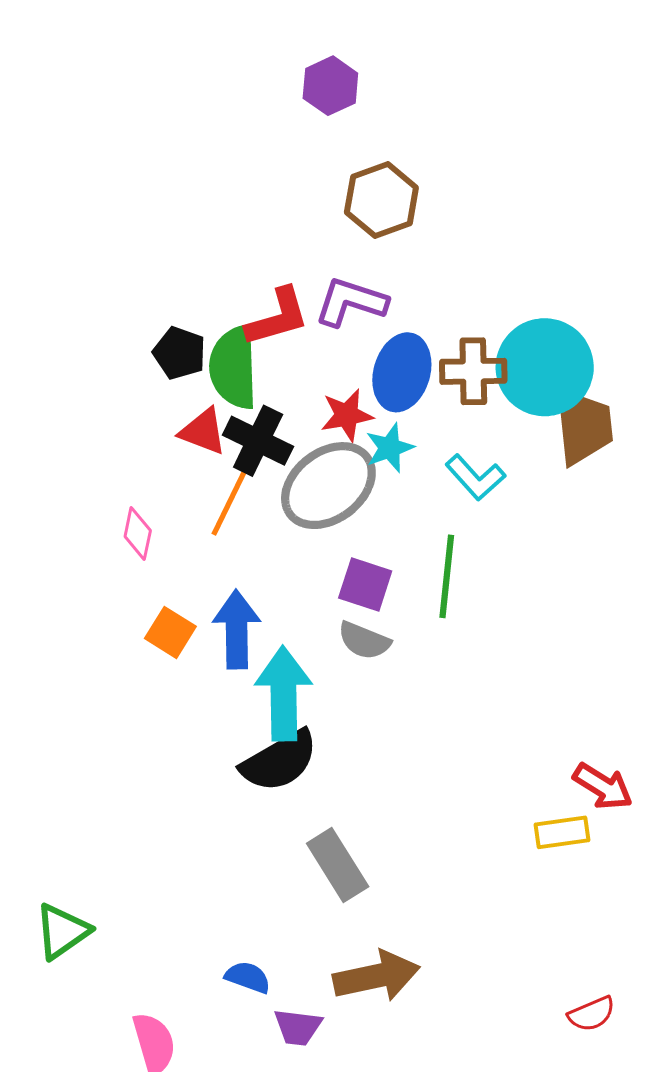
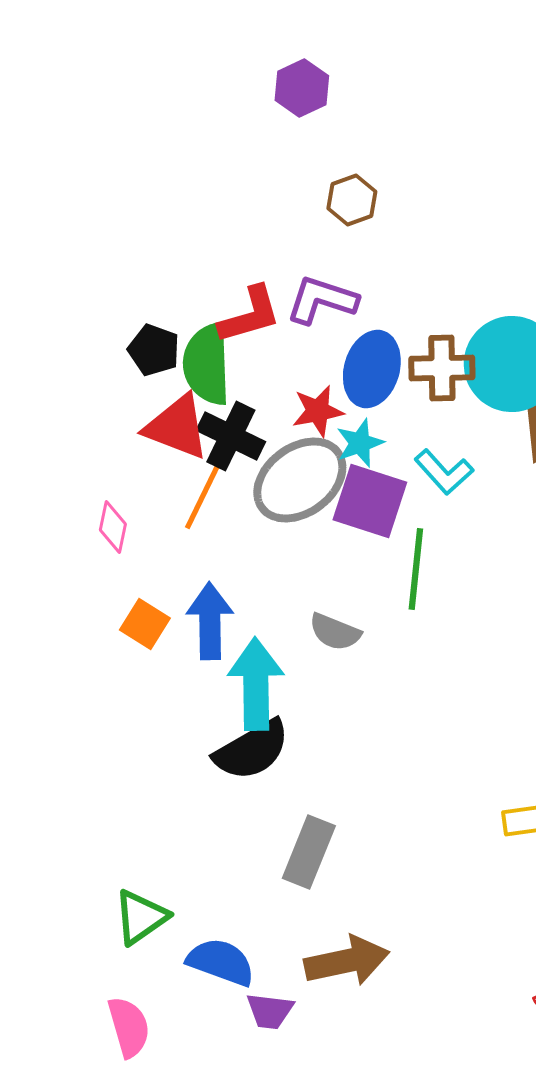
brown hexagon: (381, 200) -> (352, 200), size x0.7
red triangle: (203, 432) -> (177, 427), size x1.4
purple square: (365, 585) -> (370, 501), moved, size x1.4
gray rectangle: (338, 865) -> (309, 852), turned 54
green triangle: (62, 931) -> (141, 917), moved
blue semicircle: (248, 977) -> (221, 962), size x1.5

